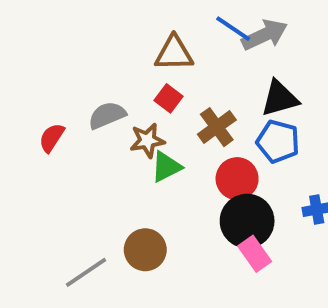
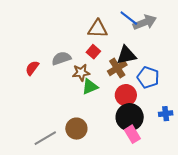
black triangle: (280, 98) -> (126, 55), moved

